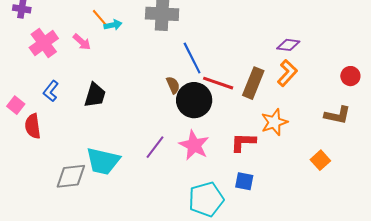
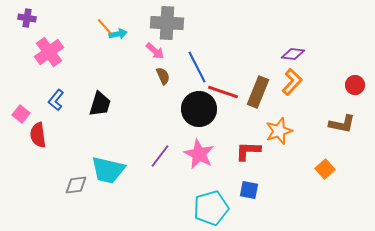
pink arrow: (82, 42) -> (155, 51), moved
brown semicircle: (173, 85) -> (163, 76), moved
gray diamond: (71, 176) -> (76, 185), size x0.7

